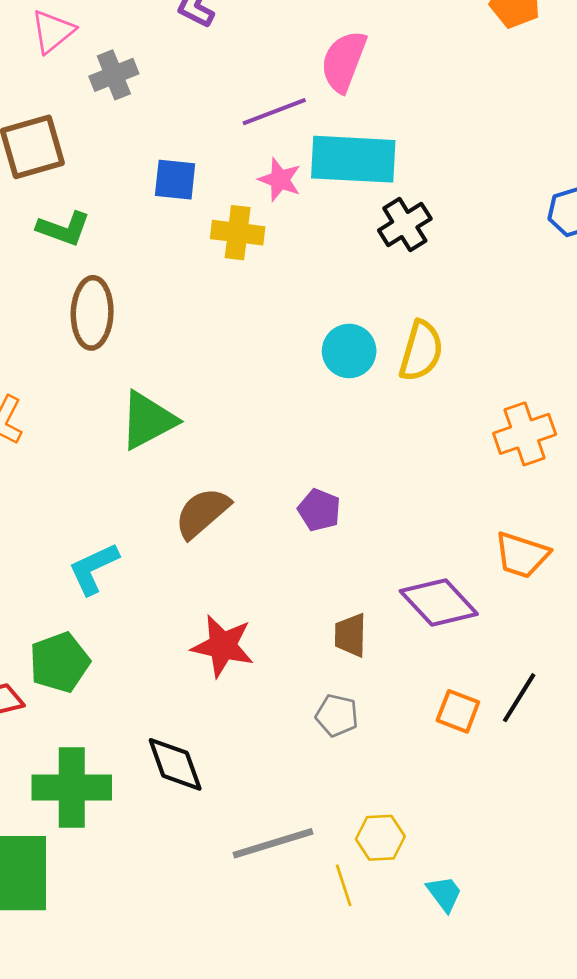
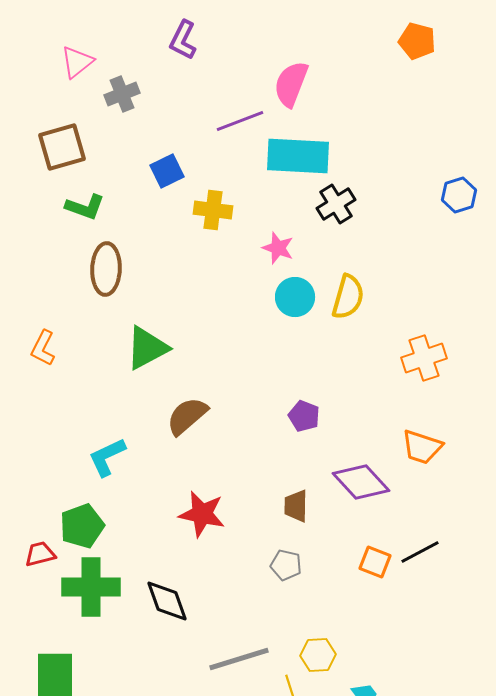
blue square: (175, 180) -> (167, 171), turned -32
pink star: (280, 180) -> (278, 248), moved
purple pentagon: (319, 510) -> (304, 416), moved
black line: (519, 698) -> (420, 552), turned 30
green cross: (72, 787) -> (91, 587), moved

